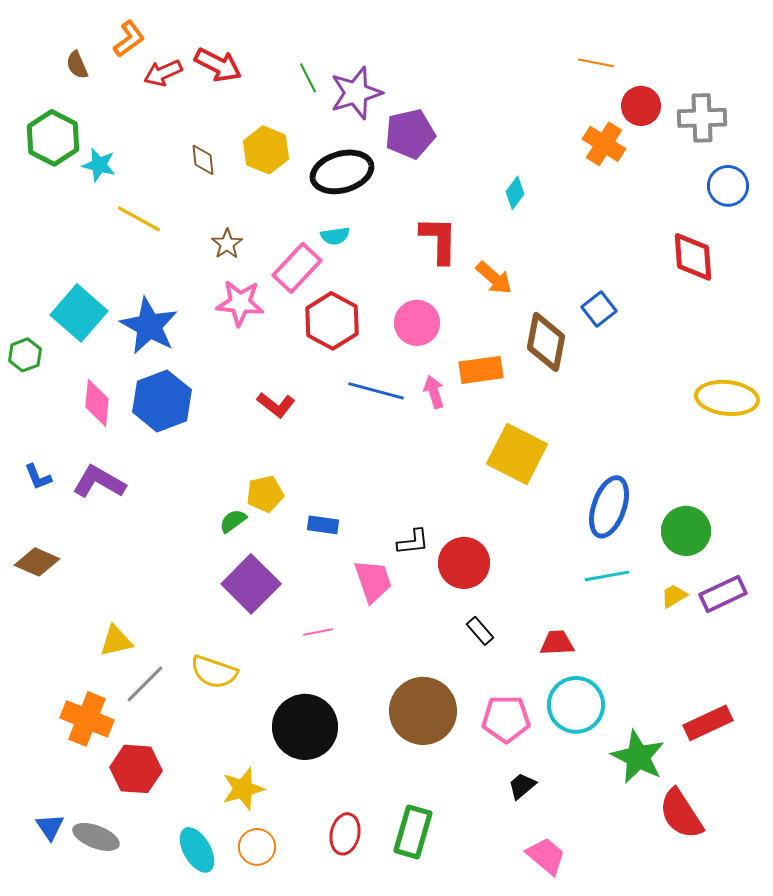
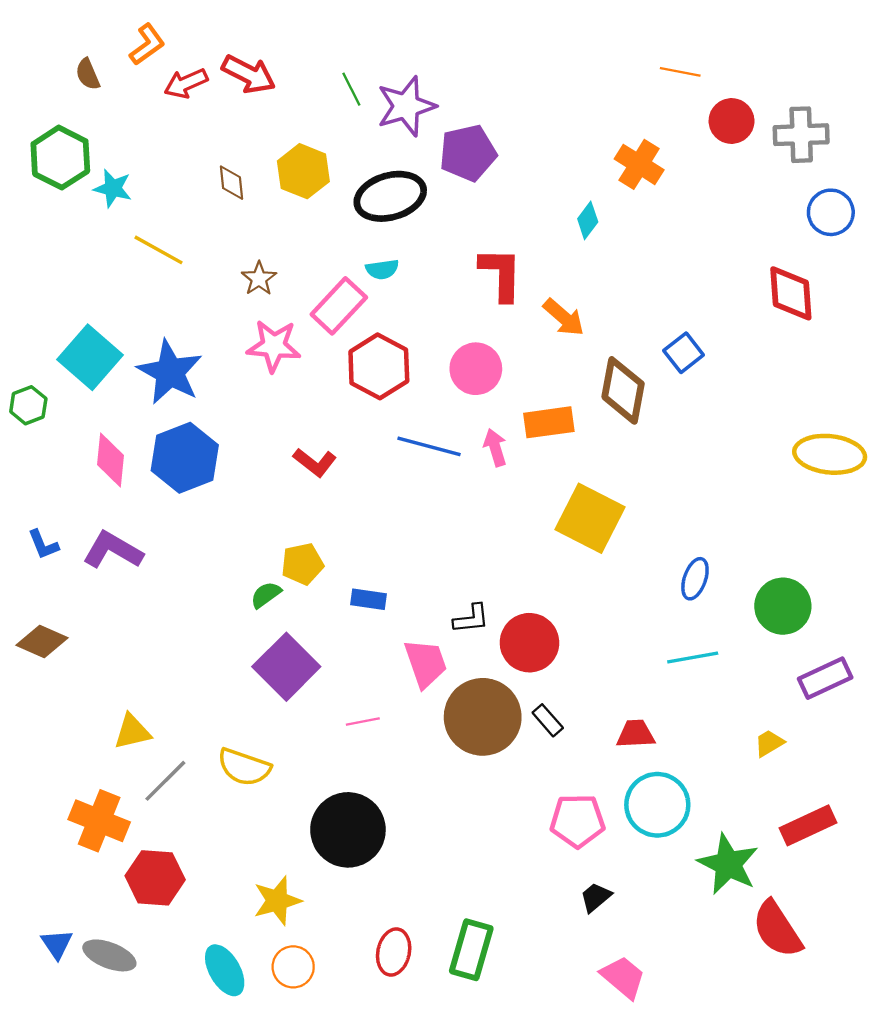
orange cross: (604, 144) -> (639, 164), moved
blue ellipse: (609, 507) -> (695, 579), size x0.6
yellow trapezoid: (674, 596) -> (769, 743), moved
brown circle: (423, 711) -> (483, 717), moved

